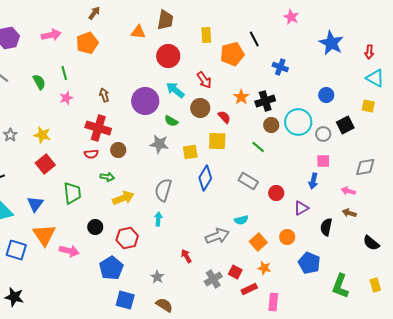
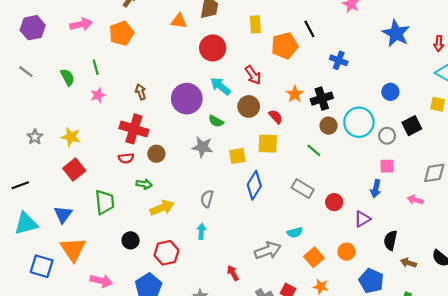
gray semicircle: (163, 190) -> (207, 199), size x0.7
brown arrow: (349, 213) -> (408, 263), moved
pink arrow: (69, 251) -> (101, 281), moved

